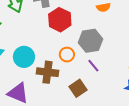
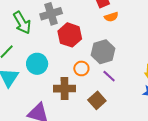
cyan circle: (24, 57) -> (37, 64), moved

